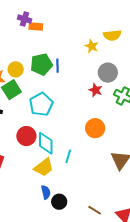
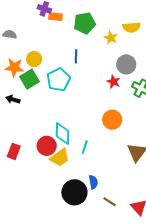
green pentagon: (41, 64) -> (85, 23), moved
cyan pentagon: (41, 104) -> (59, 80), moved
red circle: (26, 136) -> (47, 146), moved
blue semicircle: (46, 192) -> (93, 182), moved
black circle: (59, 202) -> (74, 192), size x1.6

